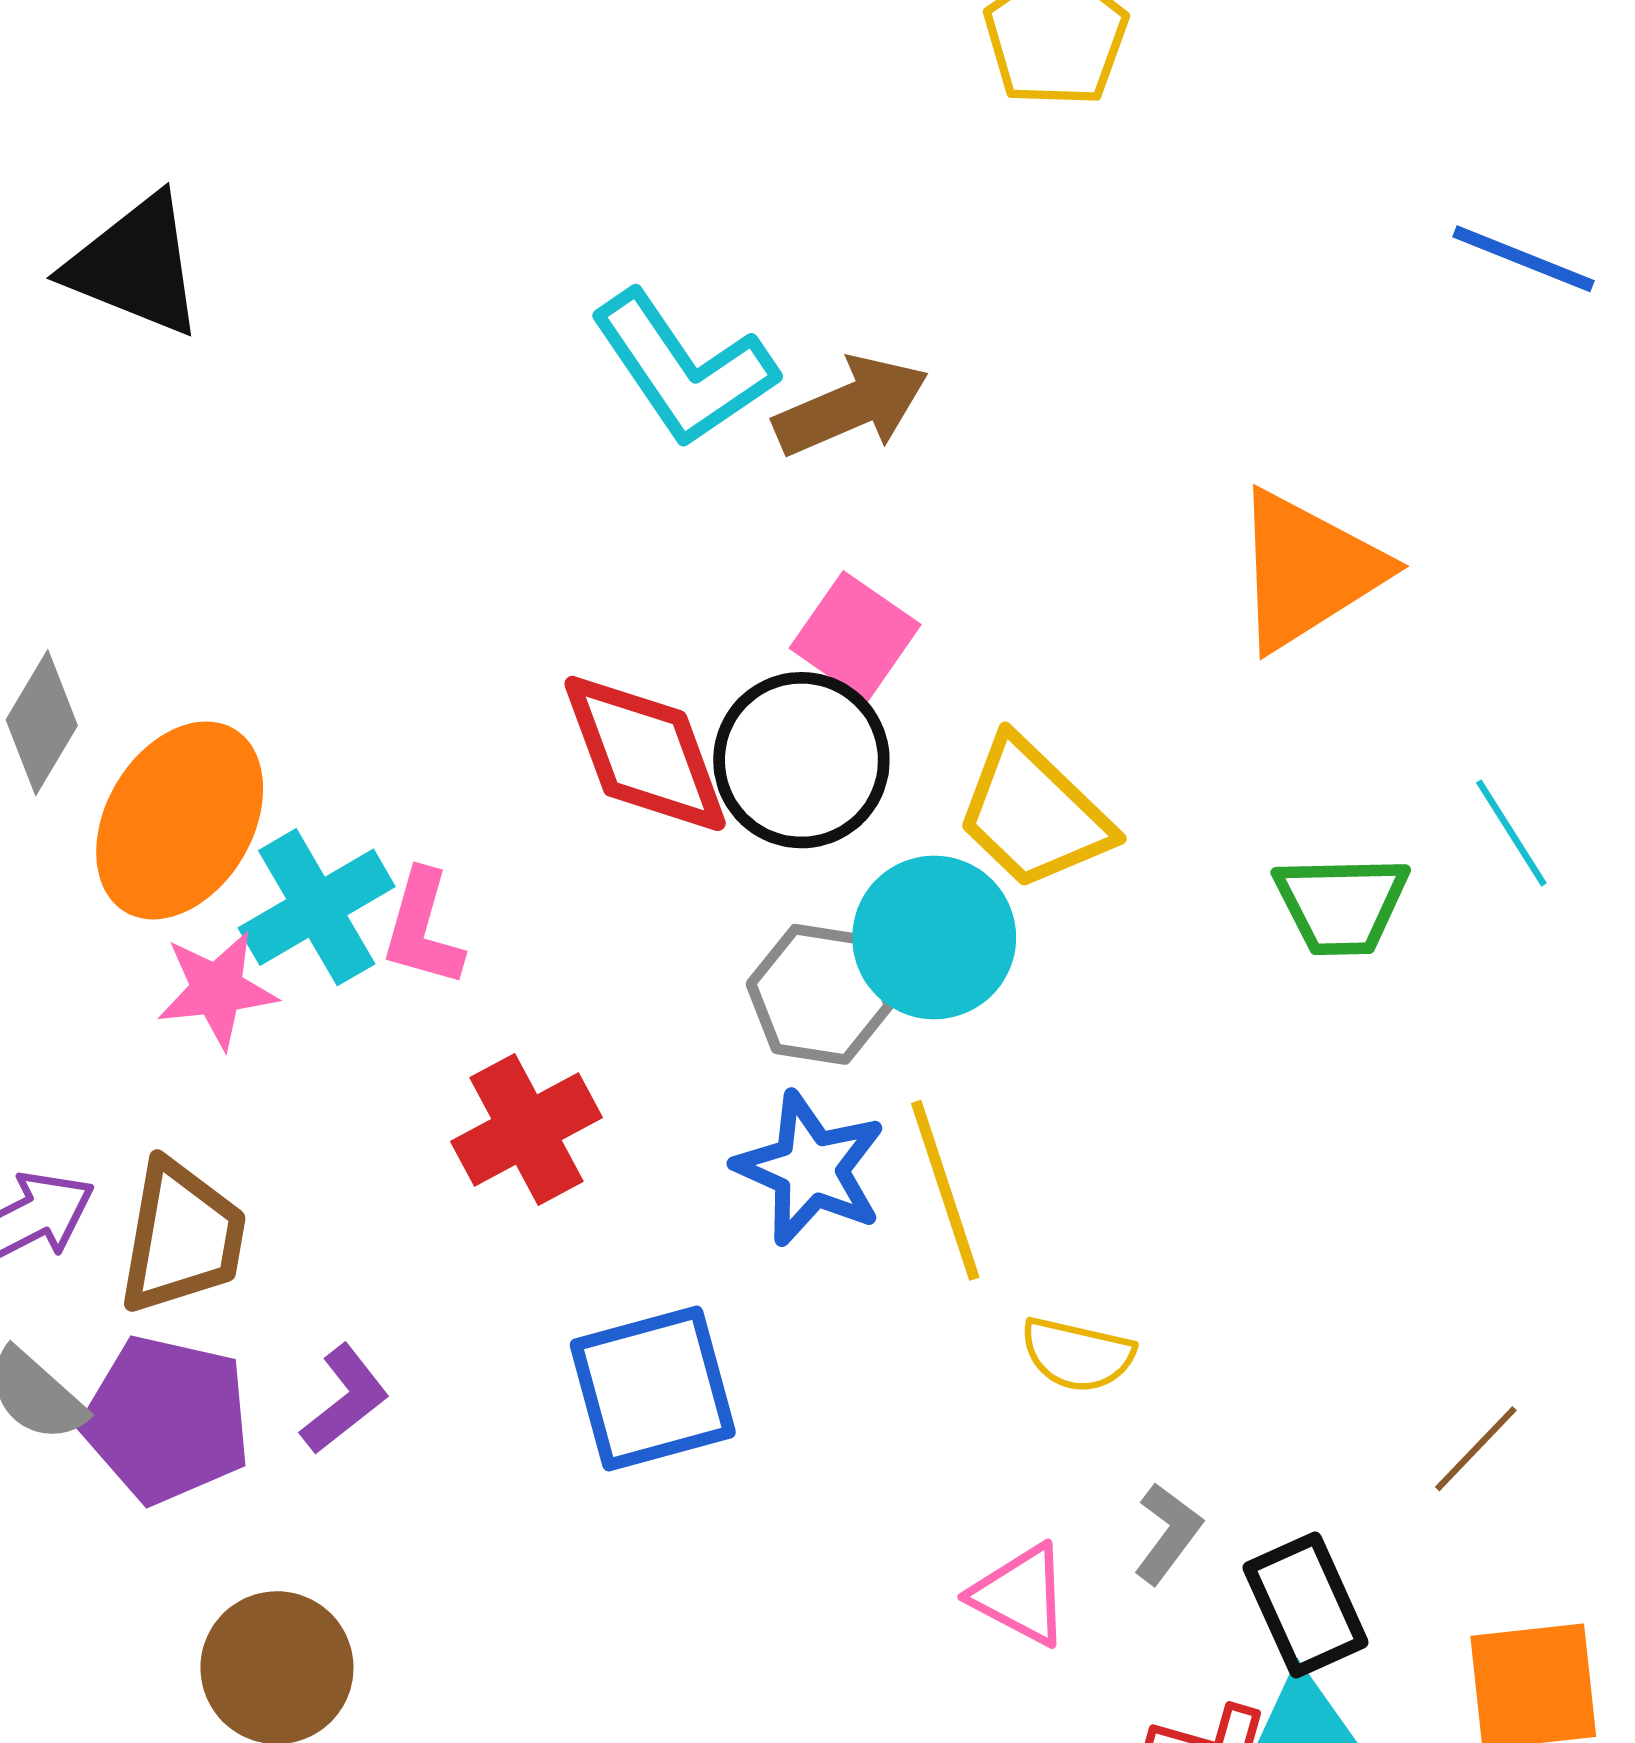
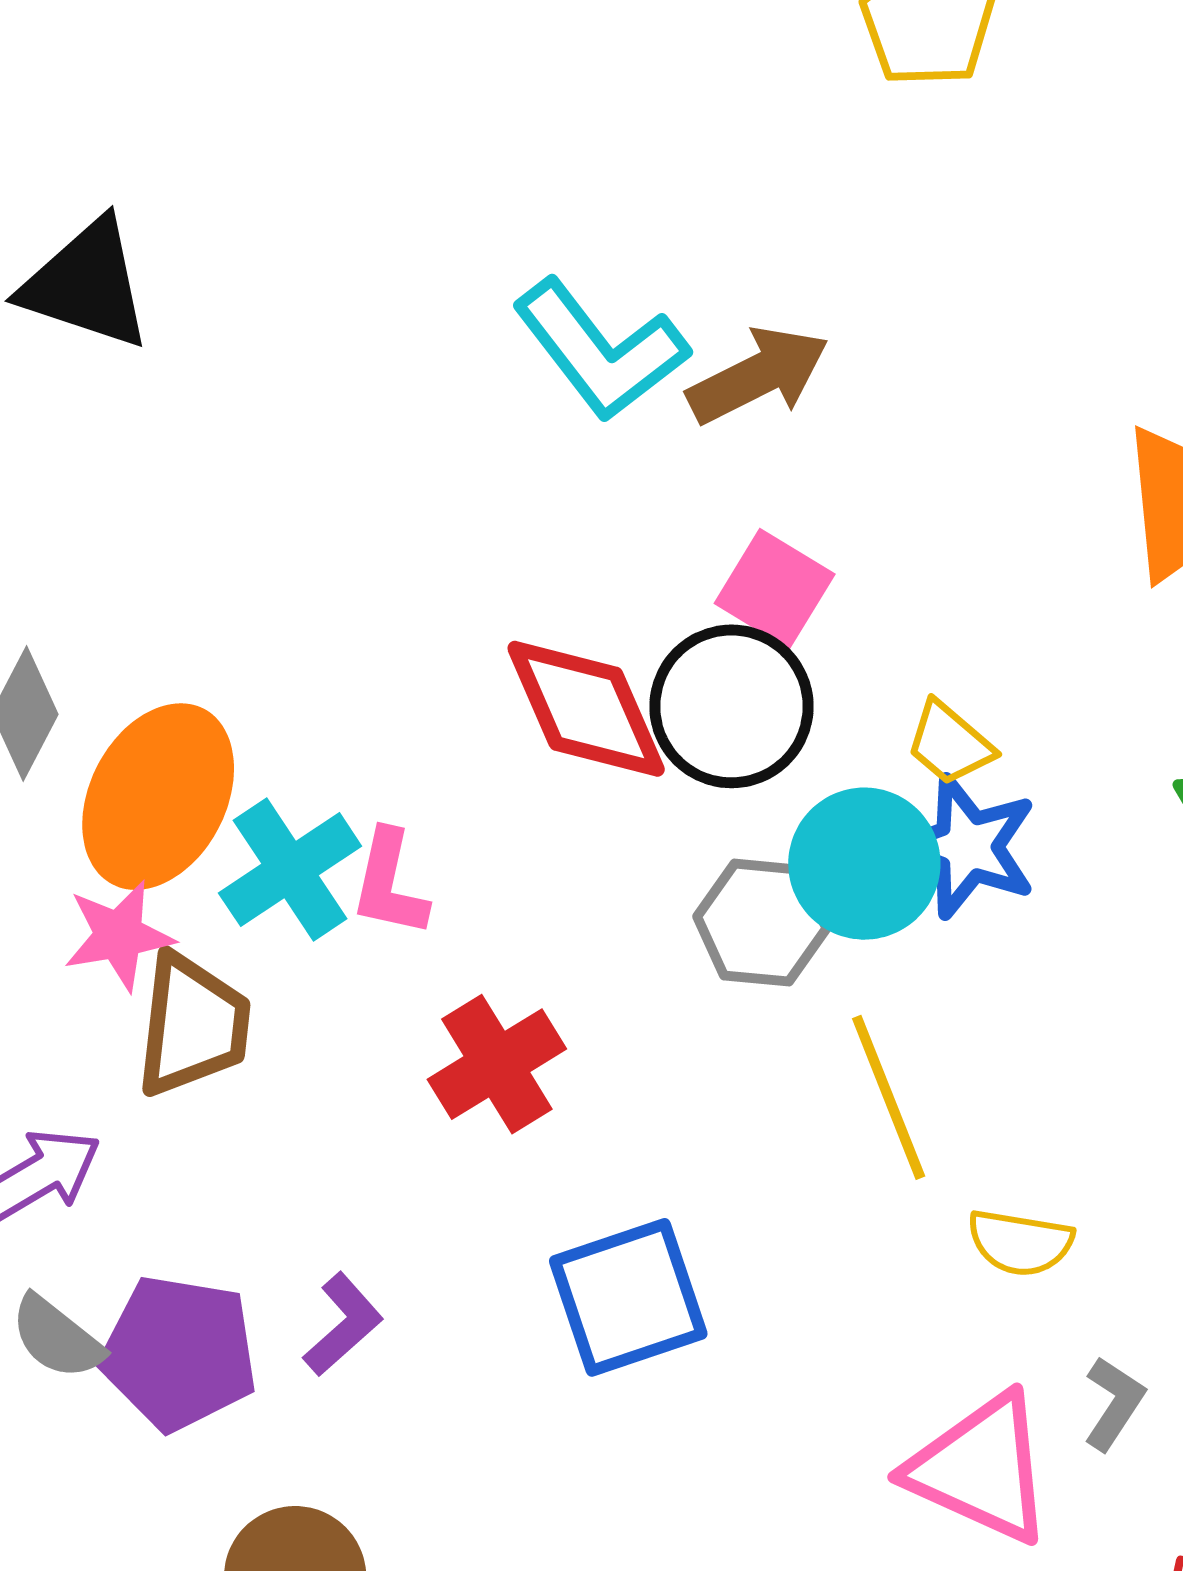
yellow trapezoid: (1033, 814) -> (950, 743), size x0.6
pink star: (217, 990) -> (119, 935), moved
blue star: (810, 1169) -> (968, 847), moved
brown trapezoid: (182, 1237) -> (193, 1025), moved
pink triangle: (1021, 1595) -> (981, 1469), size x1.6

